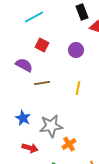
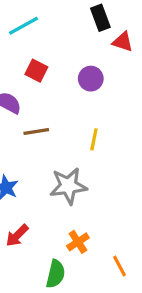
gray star: (51, 126) -> (68, 186), moved
orange cross: (69, 144) -> (78, 242), moved
red arrow: (30, 148) -> (17, 235), turned 119

